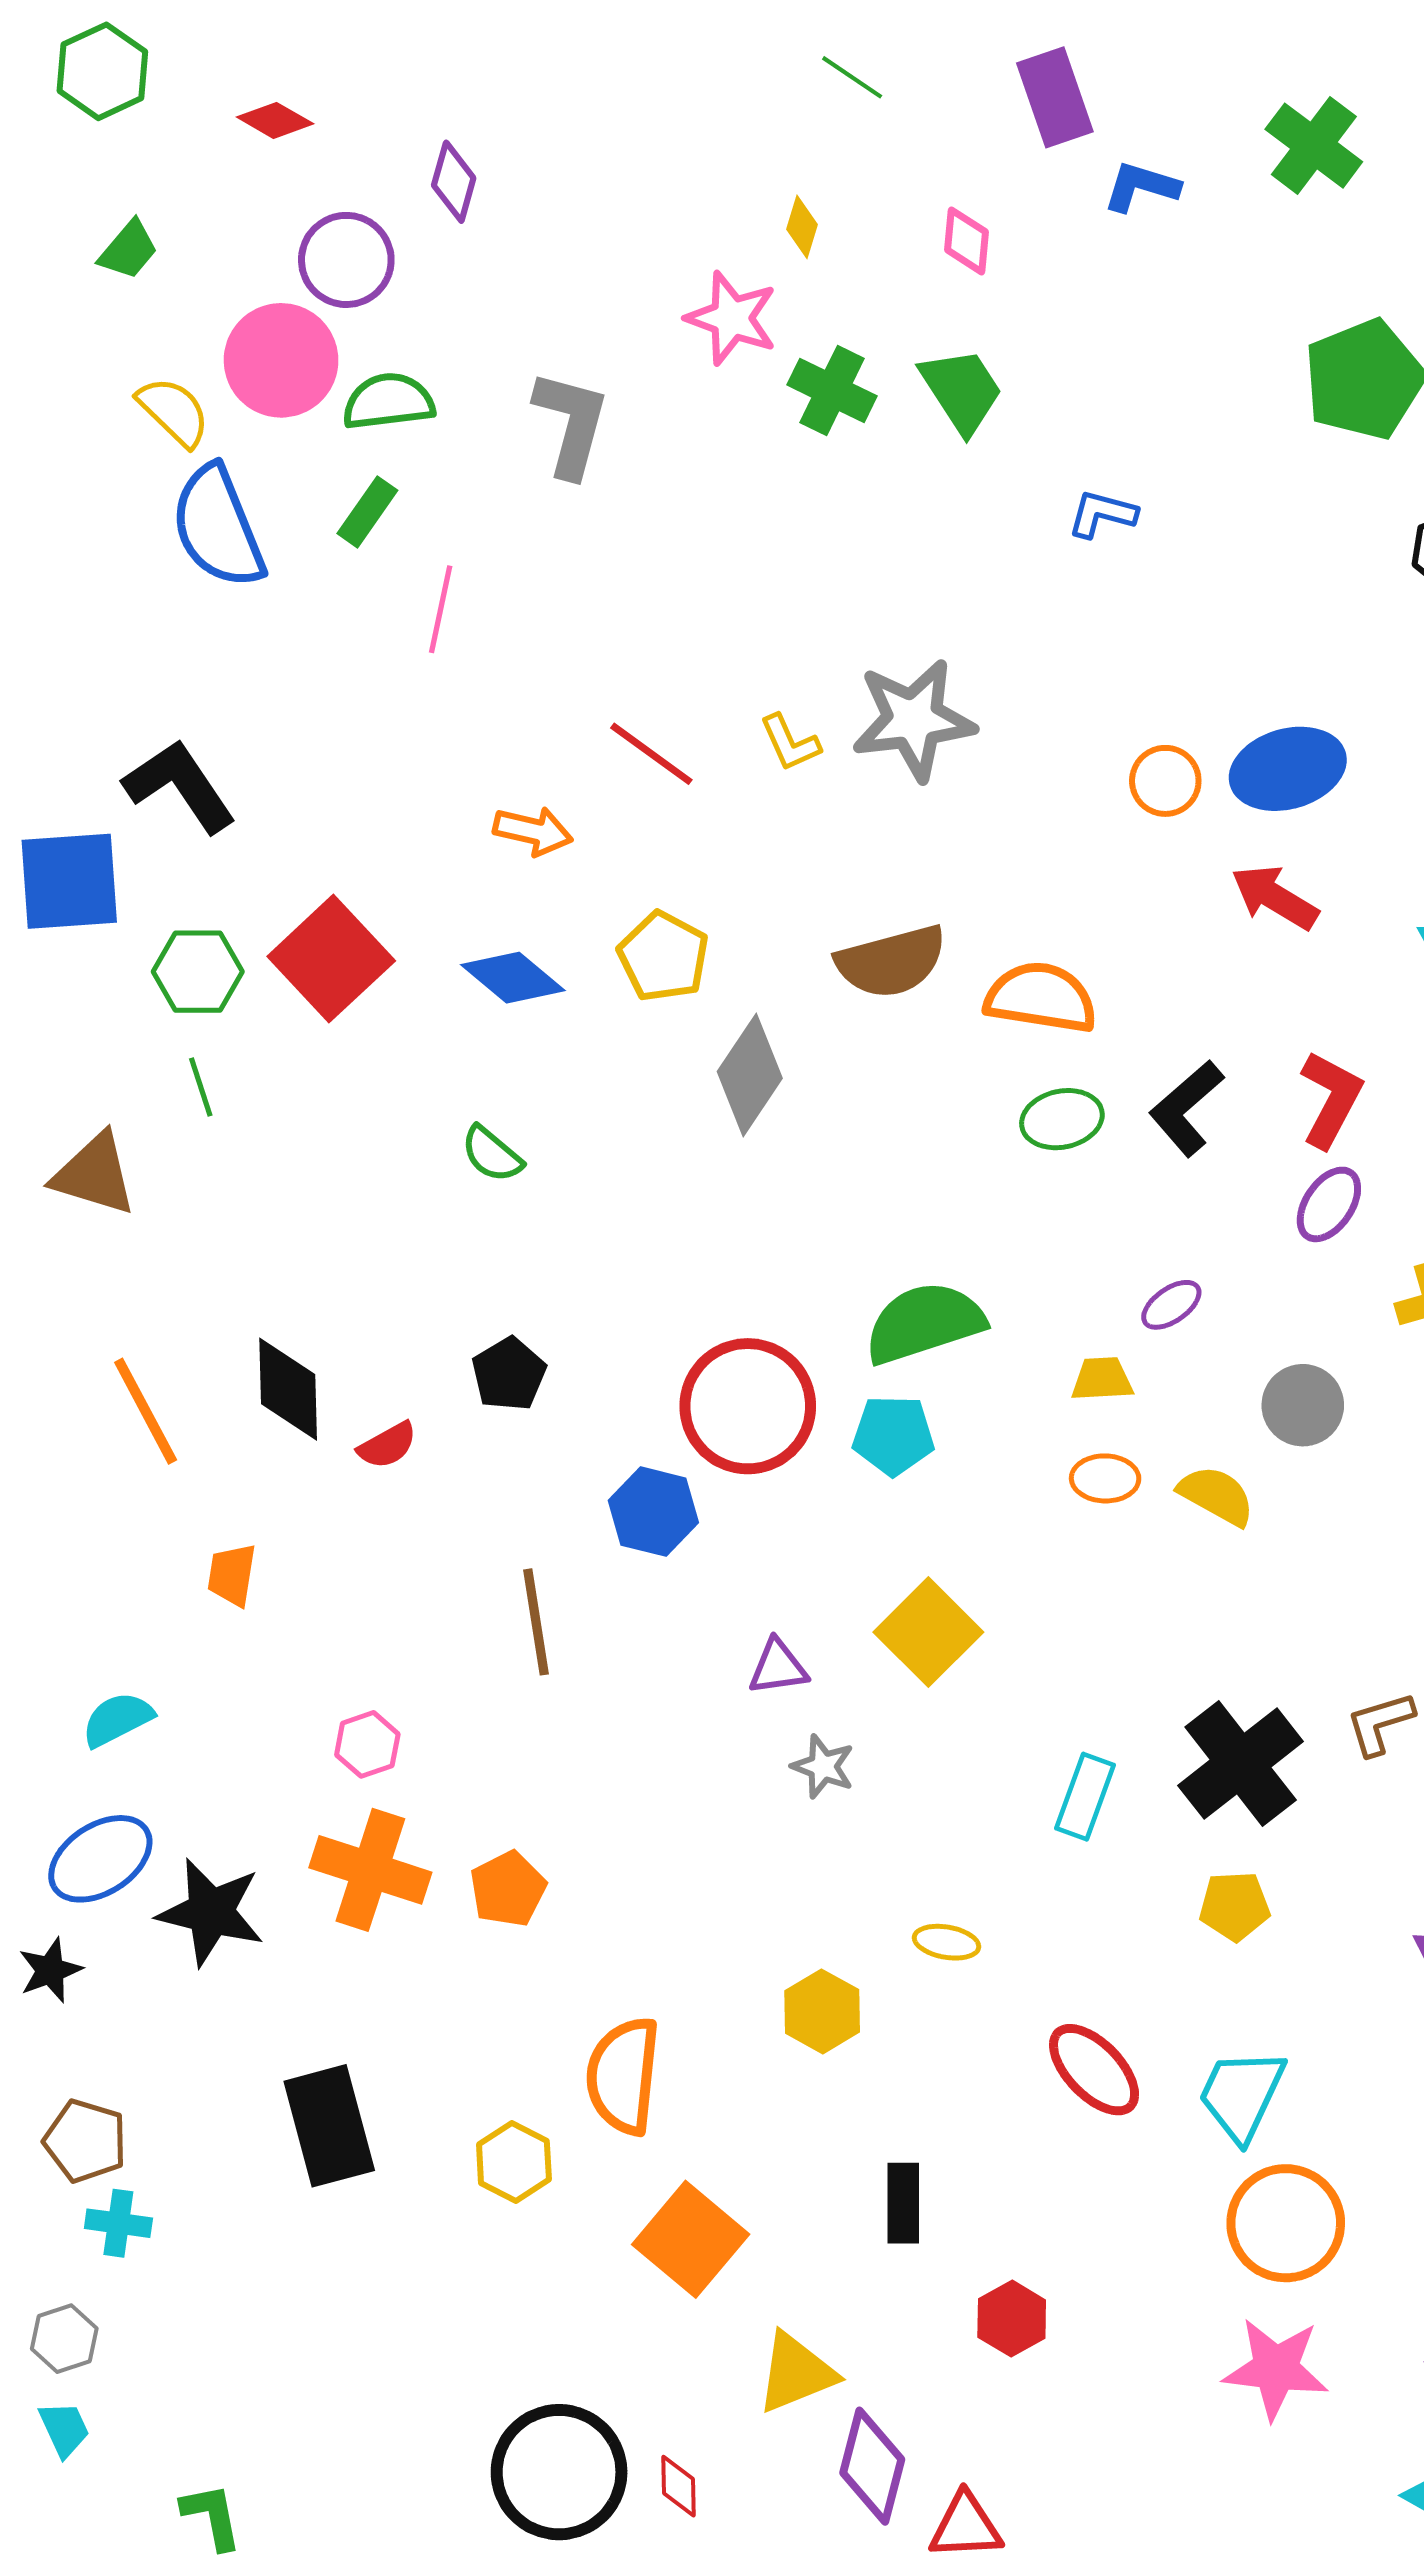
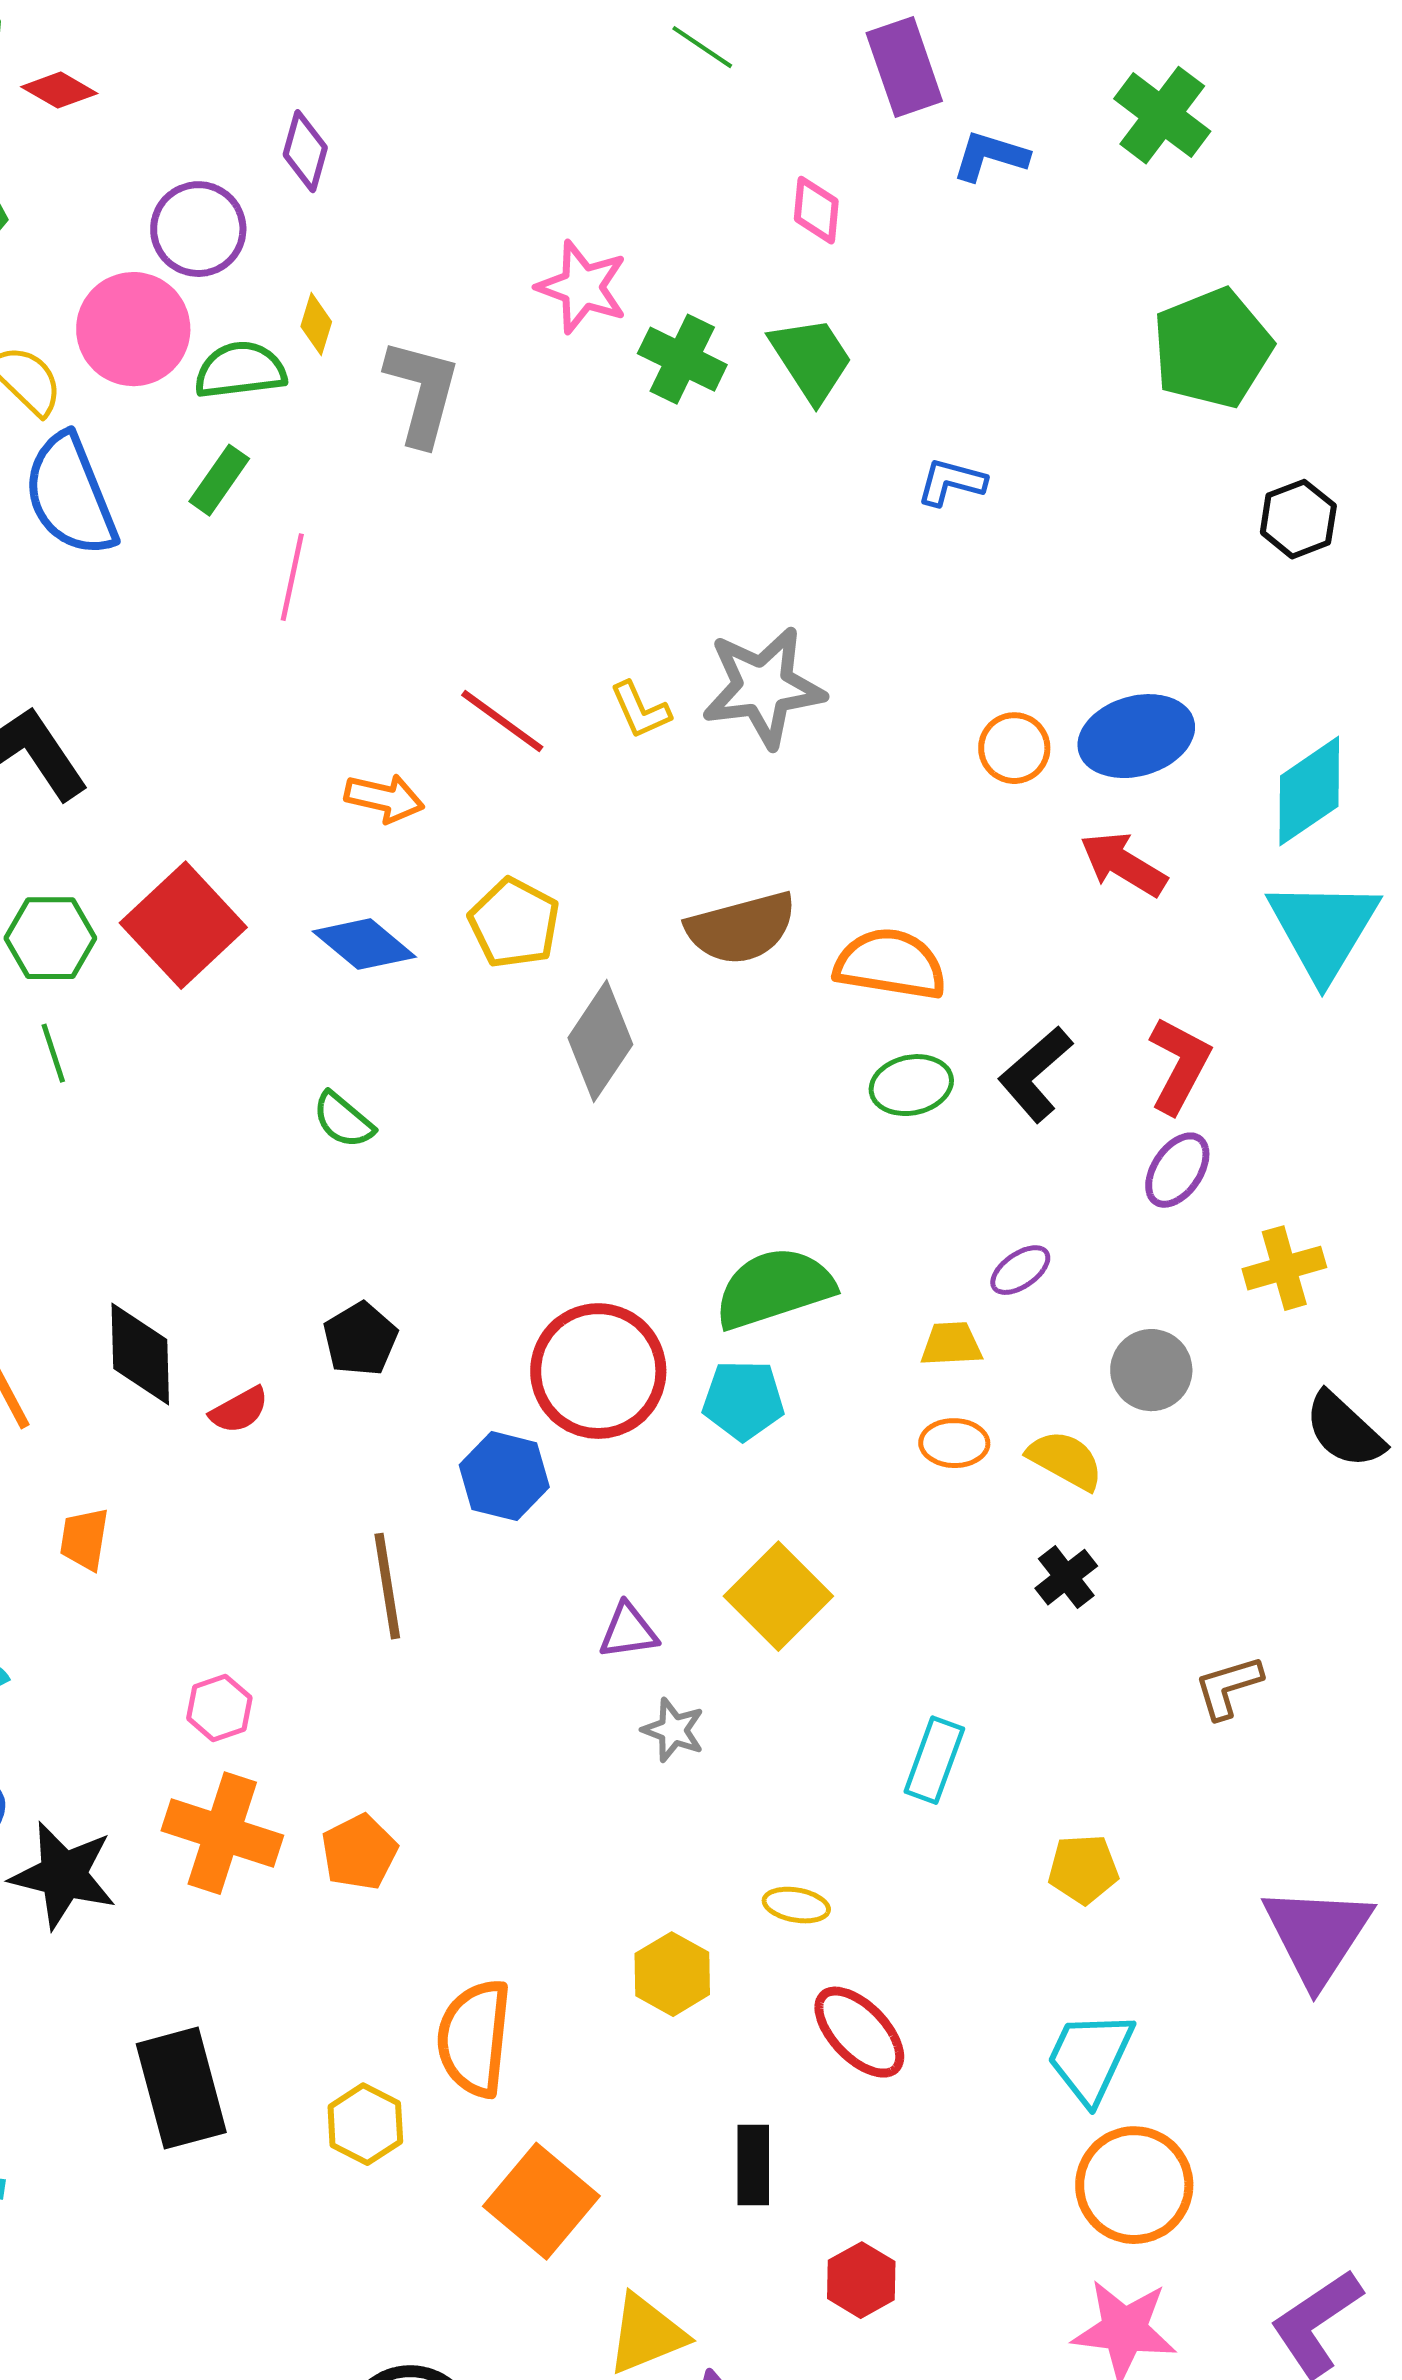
red diamond: (275, 120) -> (59, 90), moved
yellow diamond: (802, 227) -> (316, 324), moved
black cross: (1241, 1764) -> (1066, 1577), moved, size x0.5
red ellipse: (1094, 2070) -> (859, 2032), moved

